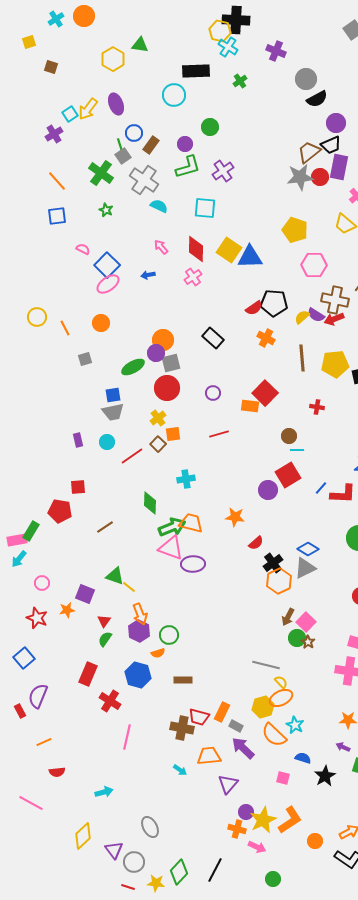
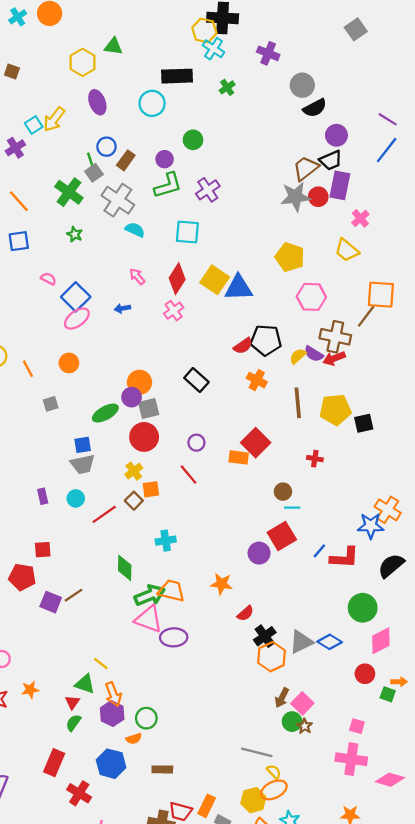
purple ellipse: (116, 104) -> (97, 102), moved
red diamond: (196, 249) -> (177, 279), turned 32
red line: (219, 434) -> (188, 475), moved, turned 66
blue diamond: (308, 549) -> (330, 642), moved
green triangle: (115, 576) -> (85, 684), moved
purple square: (85, 594) -> (51, 602), moved

